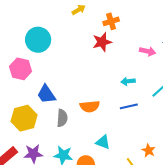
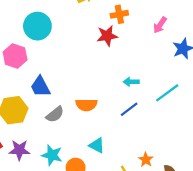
pink arrow: (148, 51) -> (160, 25), moved, turned 105
blue line: (129, 106) -> (129, 109), turned -30
gray semicircle: (62, 118) -> (55, 114), turned 42

